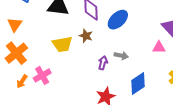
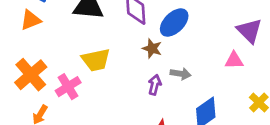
orange triangle: (15, 25) -> (31, 20), moved, turned 35
brown star: (86, 36) -> (152, 48), moved
pink cross: (42, 75) -> (68, 87), moved

